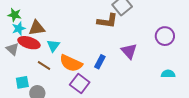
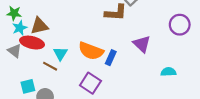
cyan triangle: (53, 46) -> (60, 54), moved
orange semicircle: (71, 63) -> (91, 51), moved
cyan semicircle: (168, 74) -> (168, 72), moved

